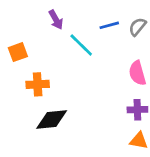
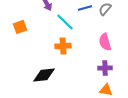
orange cross: (38, 84) -> (63, 46), moved

